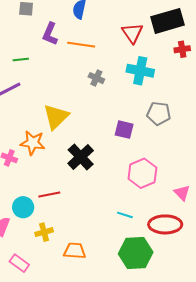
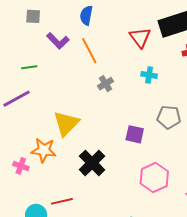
purple L-shape: (50, 34) -> (58, 41), turned -65
orange line: (81, 45) -> (89, 51), turned 56
cyan cross: (140, 71) -> (149, 75), size x0.6
gray cross: (96, 78) -> (105, 84), turned 35

